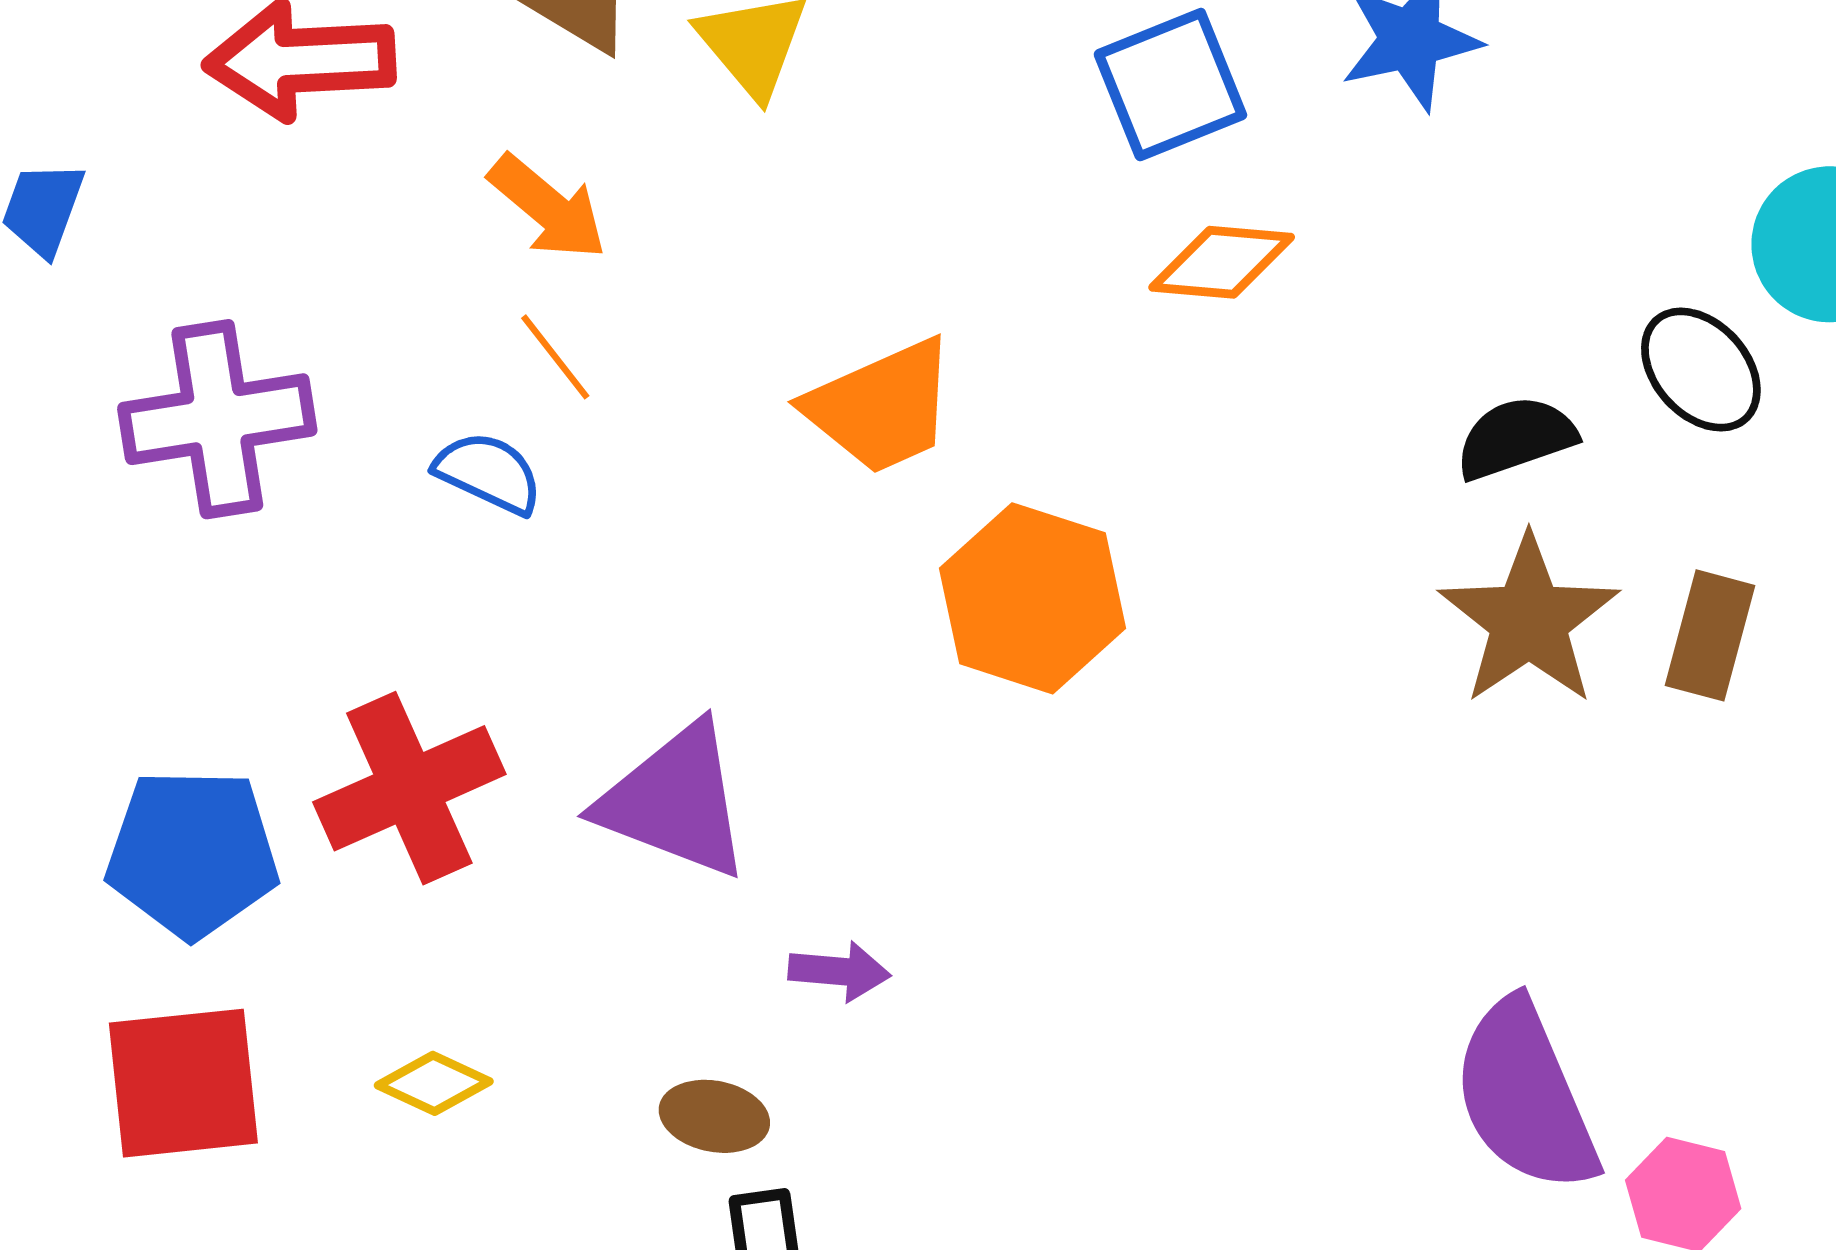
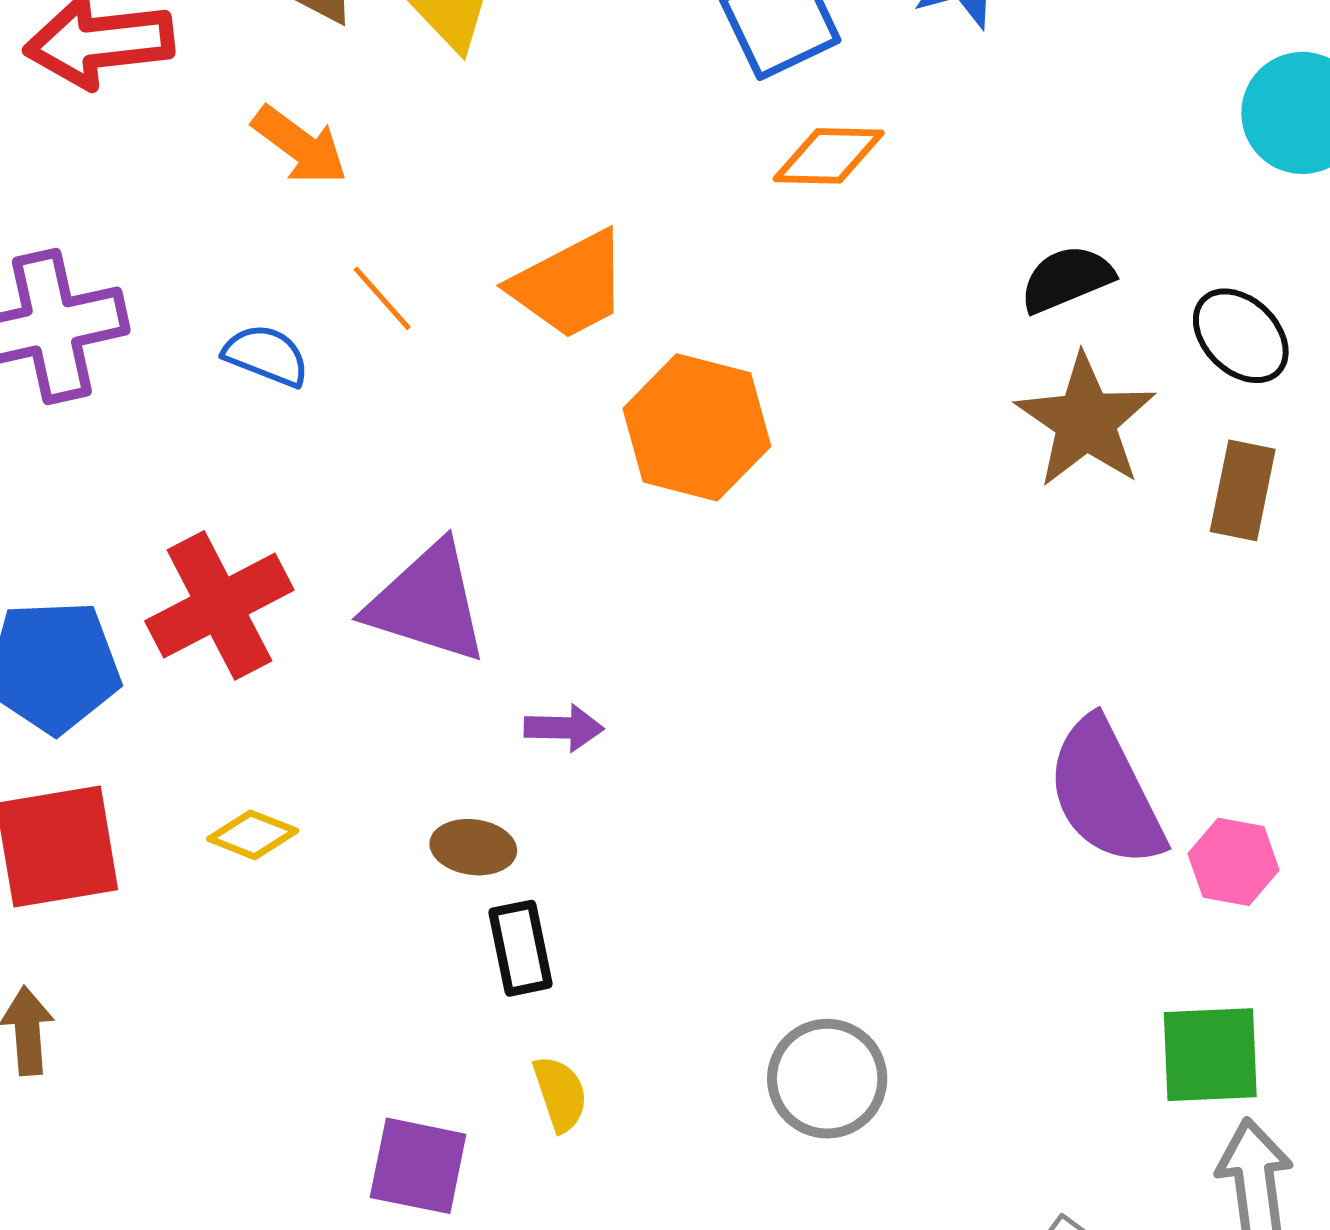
orange line: (555, 357) -> (382, 298), moved
black ellipse: (1701, 370) -> (1241, 336), moved
brown rectangle: (1710, 635) -> (1243, 490), moved

